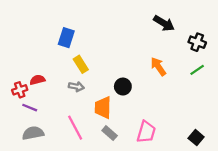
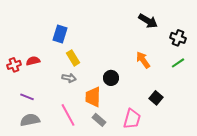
red semicircle: (37, 80) -> (33, 61), moved
red cross: (20, 90) -> (14, 65), moved
black square: (196, 138) -> (156, 98), moved

